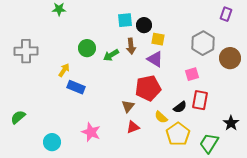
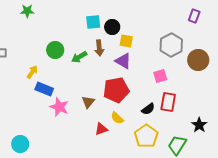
brown triangle: (128, 106) -> (88, 102), moved
yellow semicircle: (161, 117) -> (117, 118), moved
pink star: (91, 132) -> (59, 107), moved

